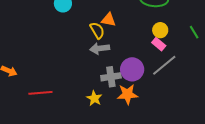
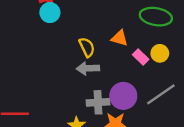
orange triangle: (108, 20) -> (119, 38), moved
pink rectangle: (159, 44) -> (141, 57), moved

